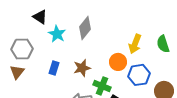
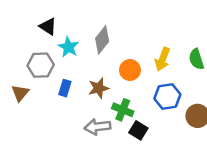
gray hexagon: (22, 49) -> (41, 65), moved
orange circle: (118, 62) -> (130, 70), moved

